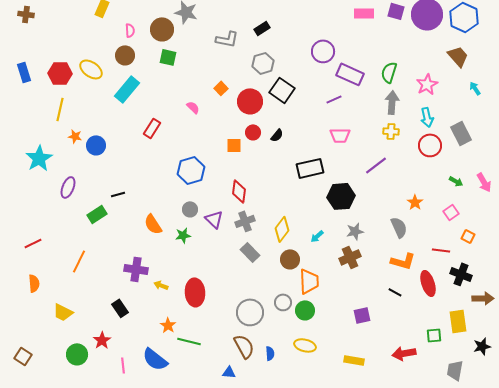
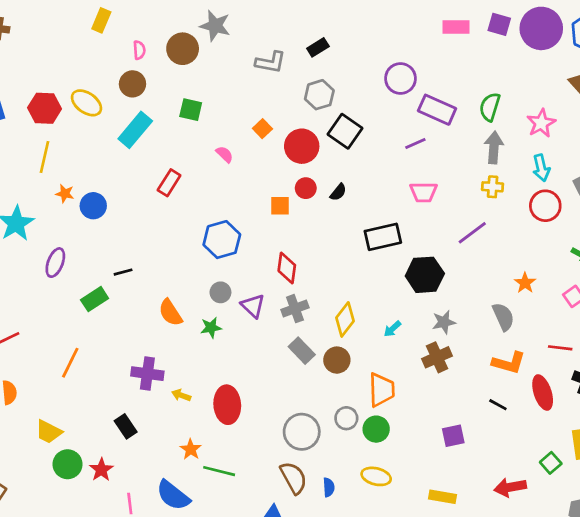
green square: (168, 57) -> (191, 110), moved
brown circle: (290, 259) -> (337, 360), moved
green square: (434, 335) -> (551, 463), turned -35
green circle: (77, 354) -> (68, 464), moved

